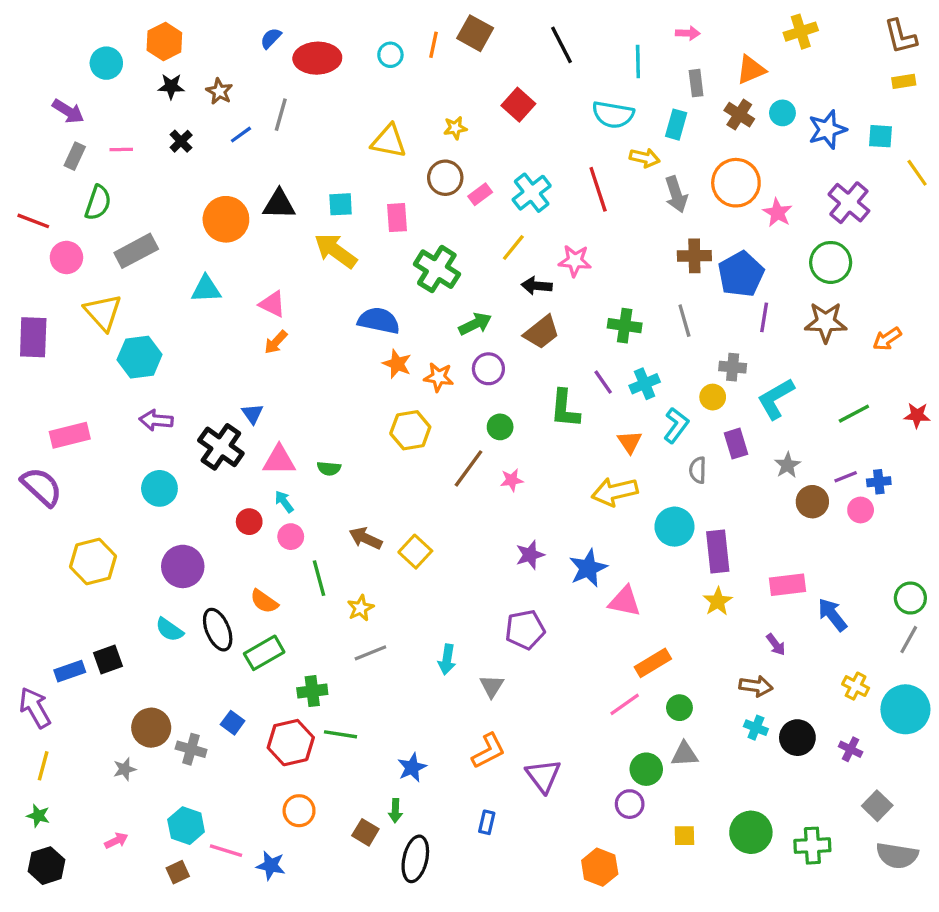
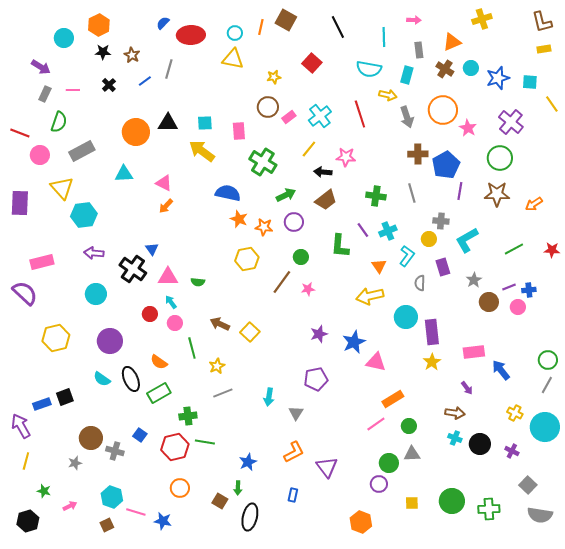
yellow triangle: (389, 141) -> (233, 59), moved
green star: (38, 816) -> (44, 491), moved

